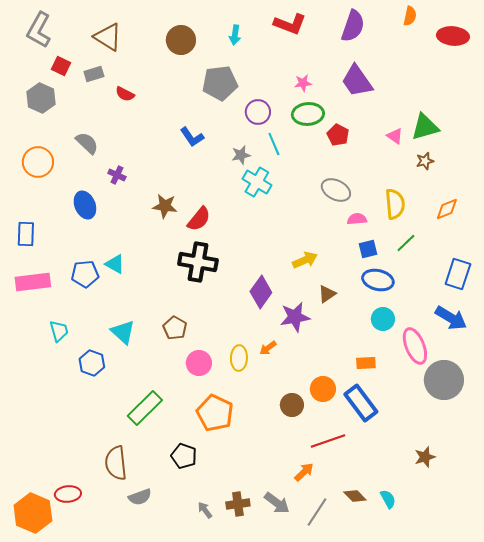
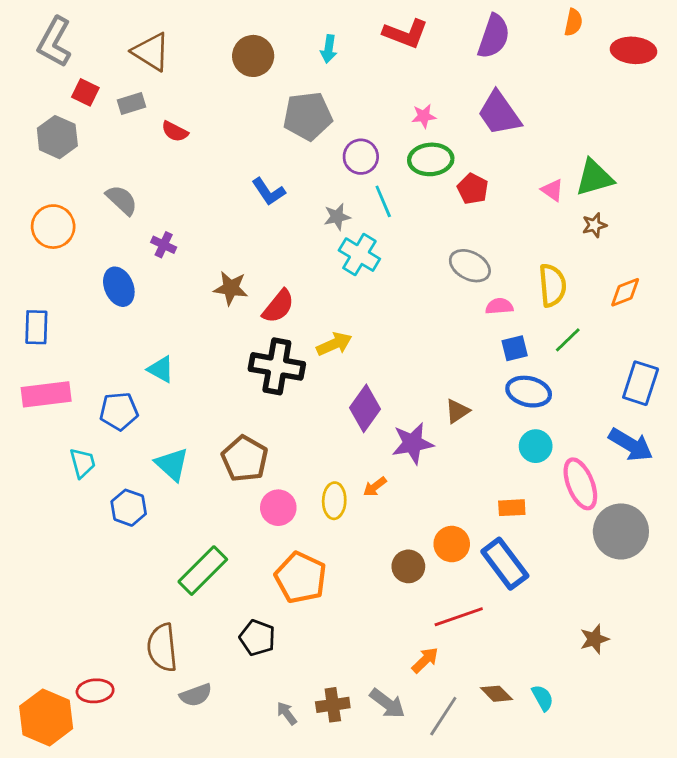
yellow arrow: (305, 260) -> (334, 344), moved
blue pentagon: (85, 274) -> (119, 411), moved
brown pentagon: (175, 328) -> (245, 459), size x1.4

